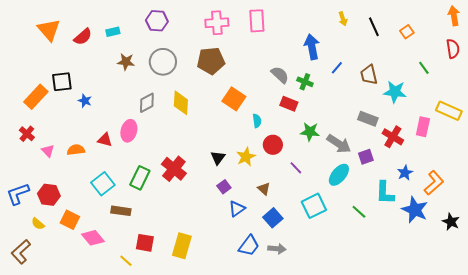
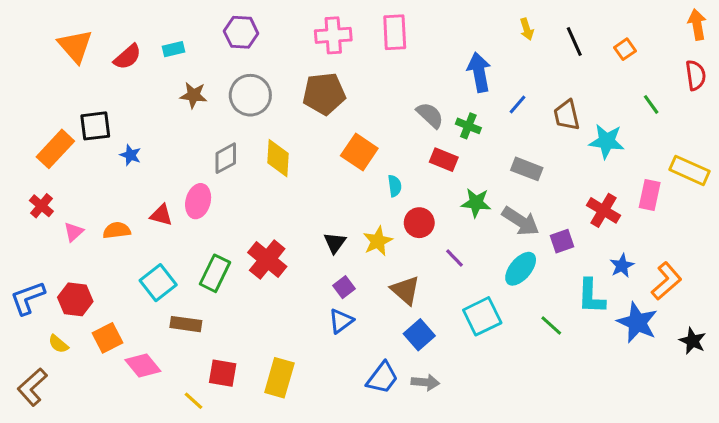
gray rectangle: (368, 119) -> (527, 169), moved
pink triangle: (48, 151) -> (74, 232), turned 32
brown triangle: (264, 189) -> (405, 290), size x1.5
blue triangle: (237, 209) -> (341, 321), moved
orange square: (70, 220) -> (107, 338), turned 36

